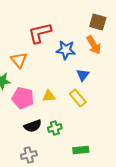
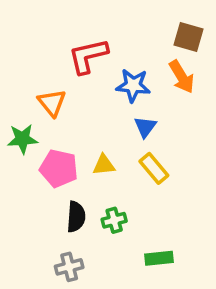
blue triangle: (83, 75) -> (145, 127), moved
black semicircle: (33, 126) -> (76, 217), turned -66

